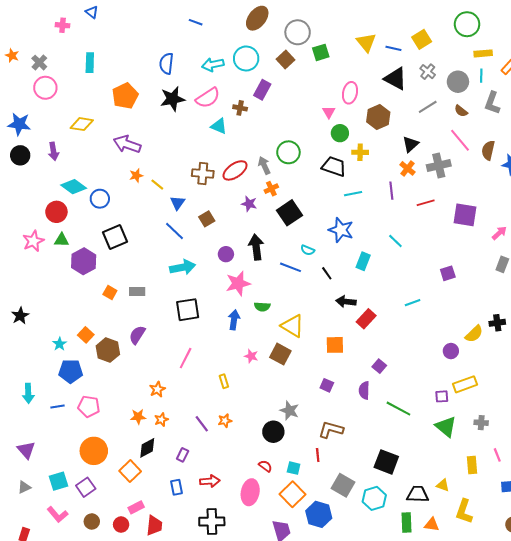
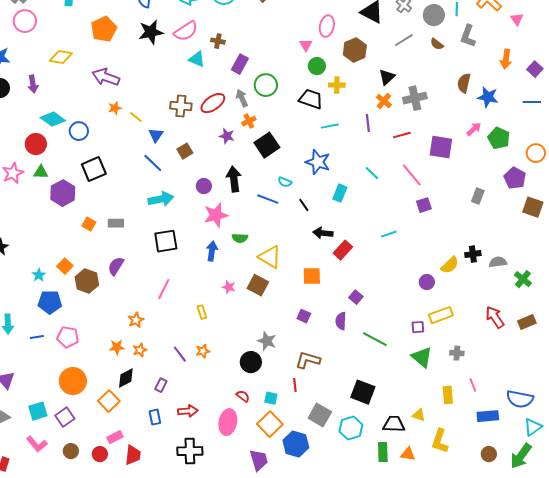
purple rectangle: (262, 90) -> (240, 64), moved
pink line: (460, 140) -> (412, 175), moved
pink arrow: (499, 233) -> (474, 129), moved

